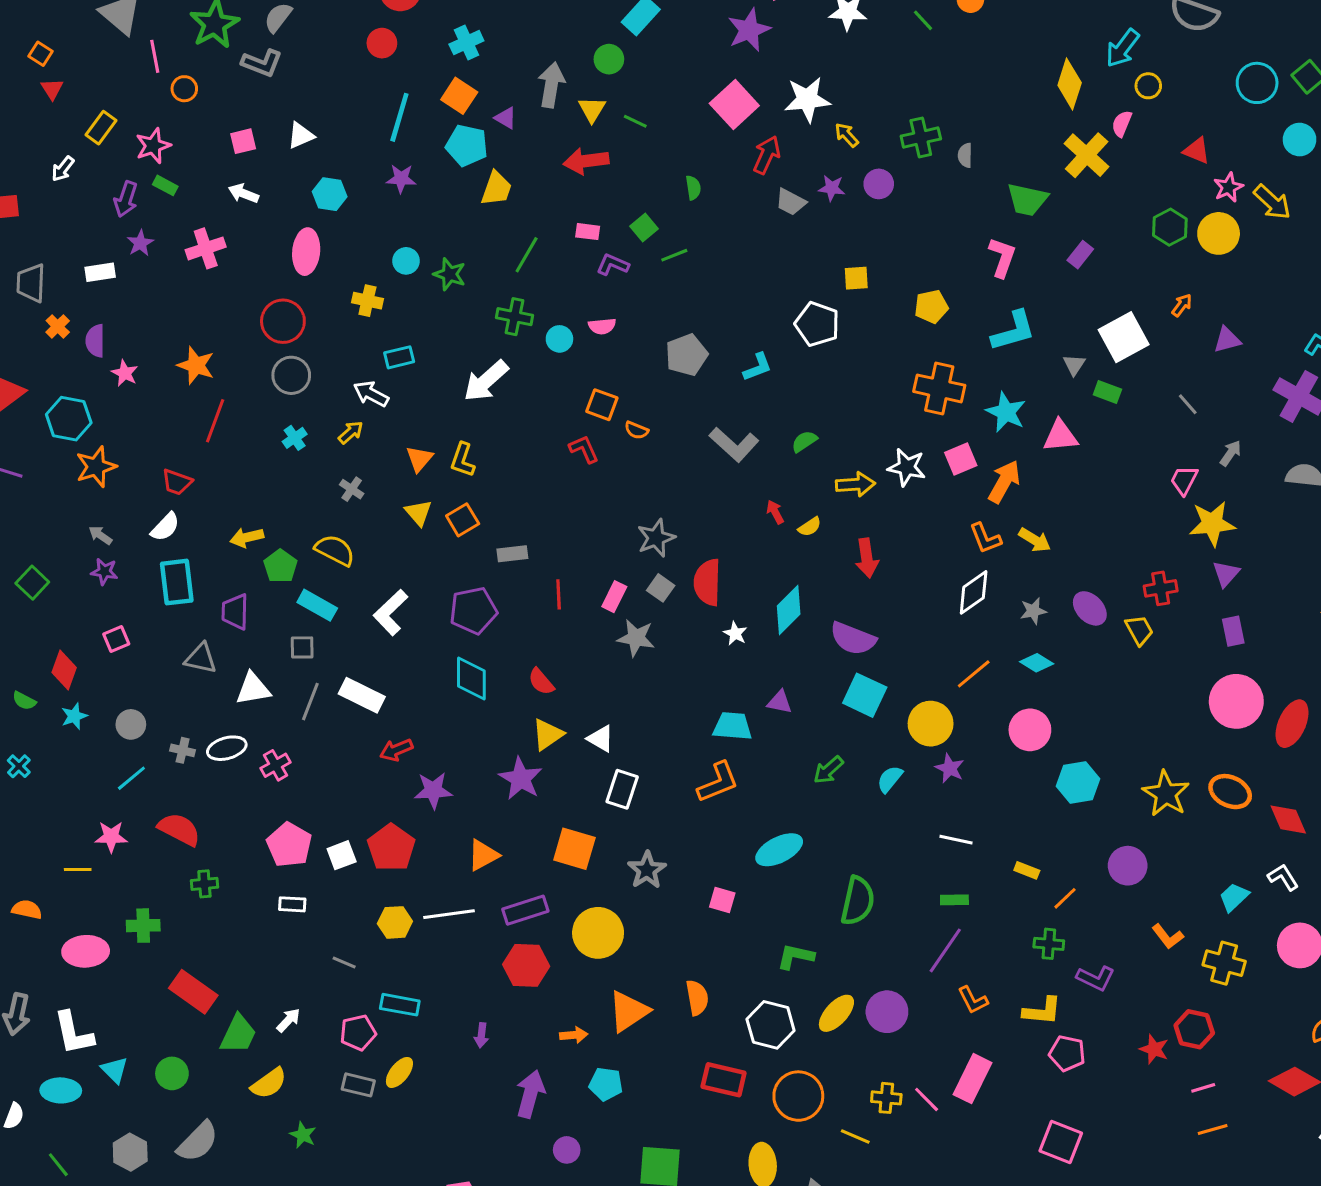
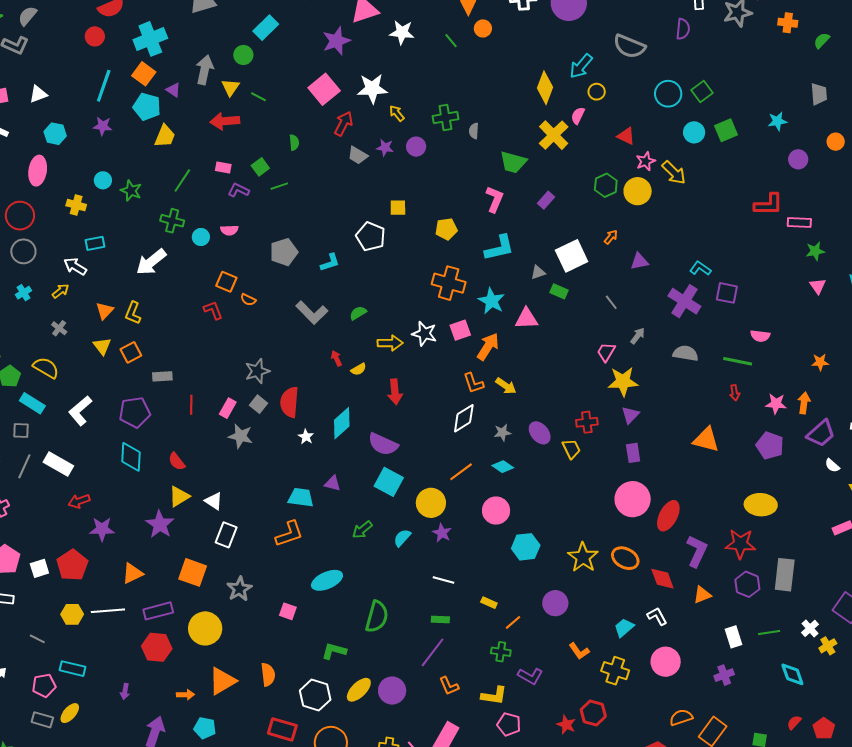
cyan cross: (466, 42) -> (150, 39), size x1.5
gray triangle: (1074, 365) -> (538, 272), turned 35

